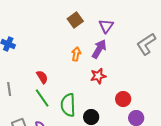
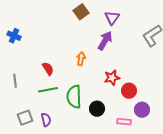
orange arrow: (76, 54) -> (81, 59), moved
red star: (98, 76) -> (112, 78), moved
green line: (42, 98) -> (48, 90), turned -66

